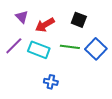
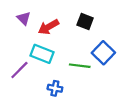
purple line: (14, 46) -> (19, 70), moved
green line: (70, 47) -> (80, 66), moved

